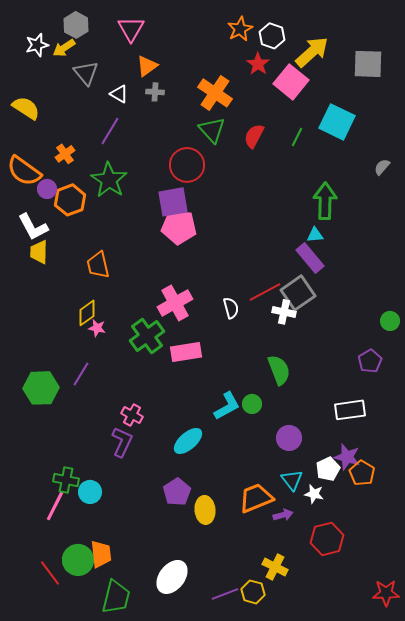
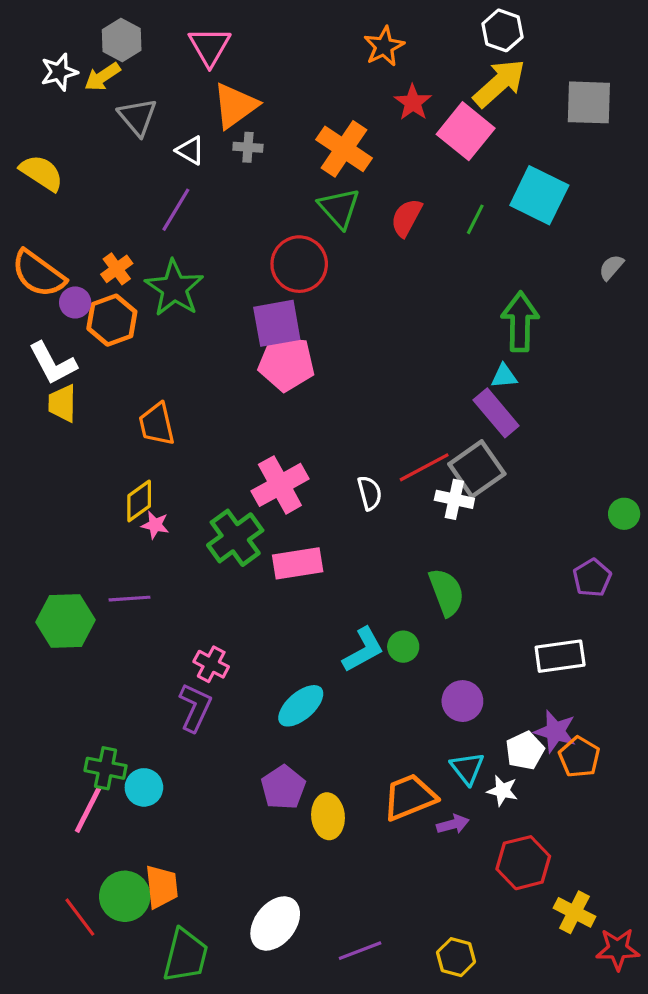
white hexagon: (272, 36) -> (502, 30), moved
orange triangle: (147, 66) -> (235, 106), size x1.4
orange cross: (65, 154) -> (117, 269), moved
purple line: (81, 374) -> (130, 599), turned 55
yellow cross: (275, 567) -> (574, 912), moved
yellow hexagon: (253, 592) -> (456, 957), moved

